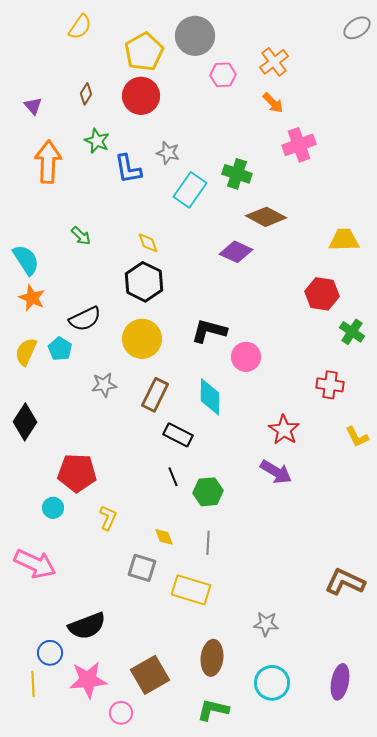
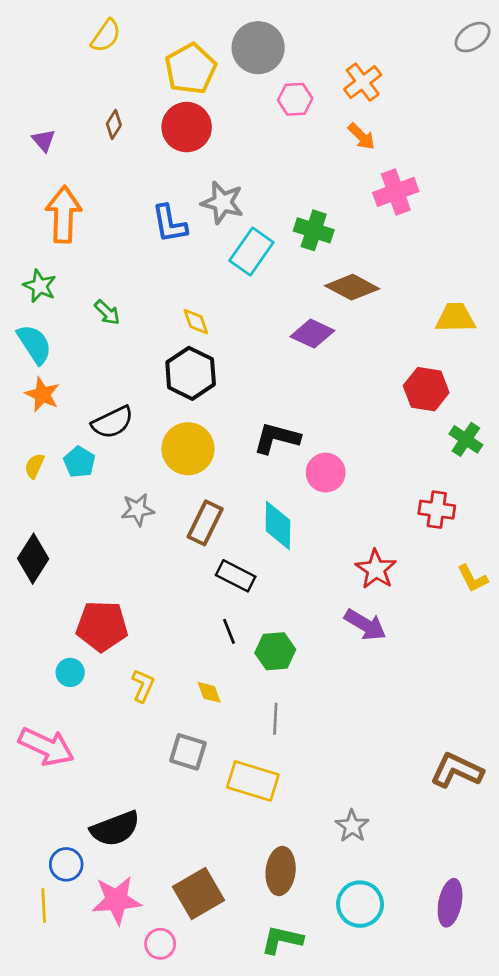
green star: (97, 141) -> (40, 286), moved
gray star: (168, 153) -> (222, 203), size x1.4
yellow semicircle: (26, 352) -> (34, 466), size x0.7
yellow diamond: (164, 537) -> (209, 692), moved
gray star: (266, 624) -> (352, 826), turned 30

